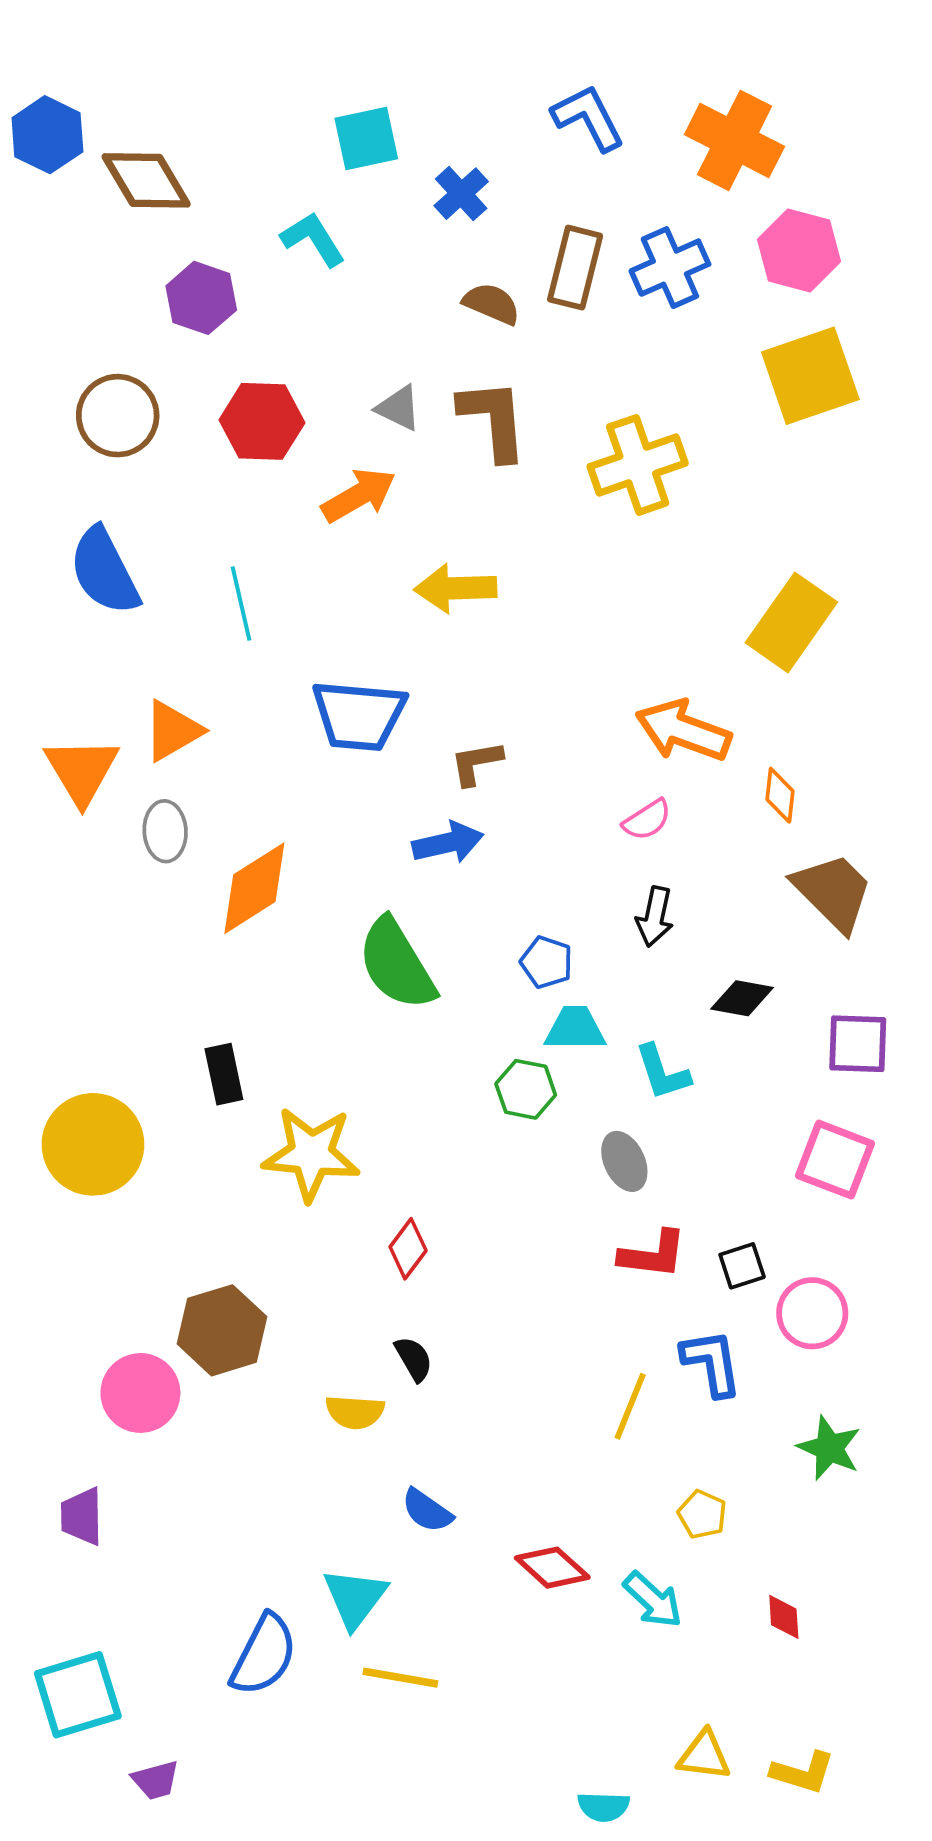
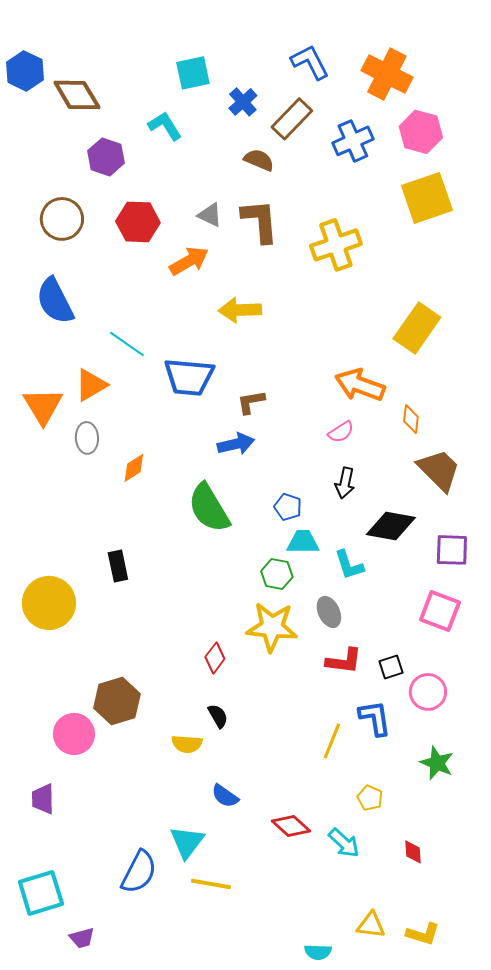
brown rectangle: (575, 268) -> (292, 119), moved, turned 30
cyan line: (241, 603) -> (127, 344), moved, turned -42
orange diamond: (254, 888) -> (134, 468), size x0.6
black diamond: (742, 998) -> (391, 526), size x1.5
yellow star: (311, 1154) -> (272, 627), moved

